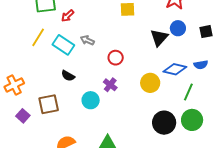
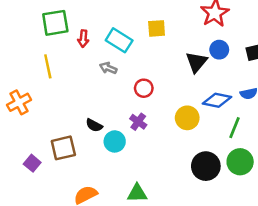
red arrow: (68, 16) -> (83, 39), turned -40
yellow line: (38, 37) -> (48, 66), turned -42
cyan rectangle: (63, 45) -> (119, 40), moved
black semicircle: (68, 76) -> (94, 125), moved
orange cross: (14, 85) -> (19, 102), moved

